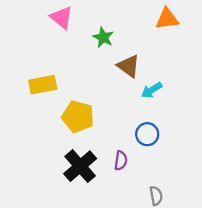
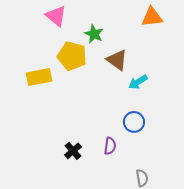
yellow pentagon: (78, 117) -> (72, 56), moved
black cross: (80, 166) -> (73, 151), size x0.6

